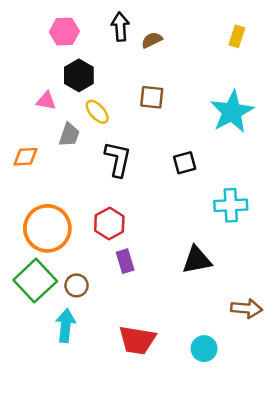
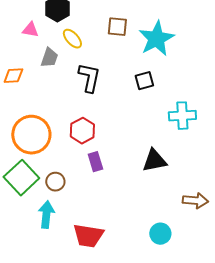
cyan star: (232, 112) -> (156, 39), moved
red trapezoid: (137, 340) -> (88, 236), moved

